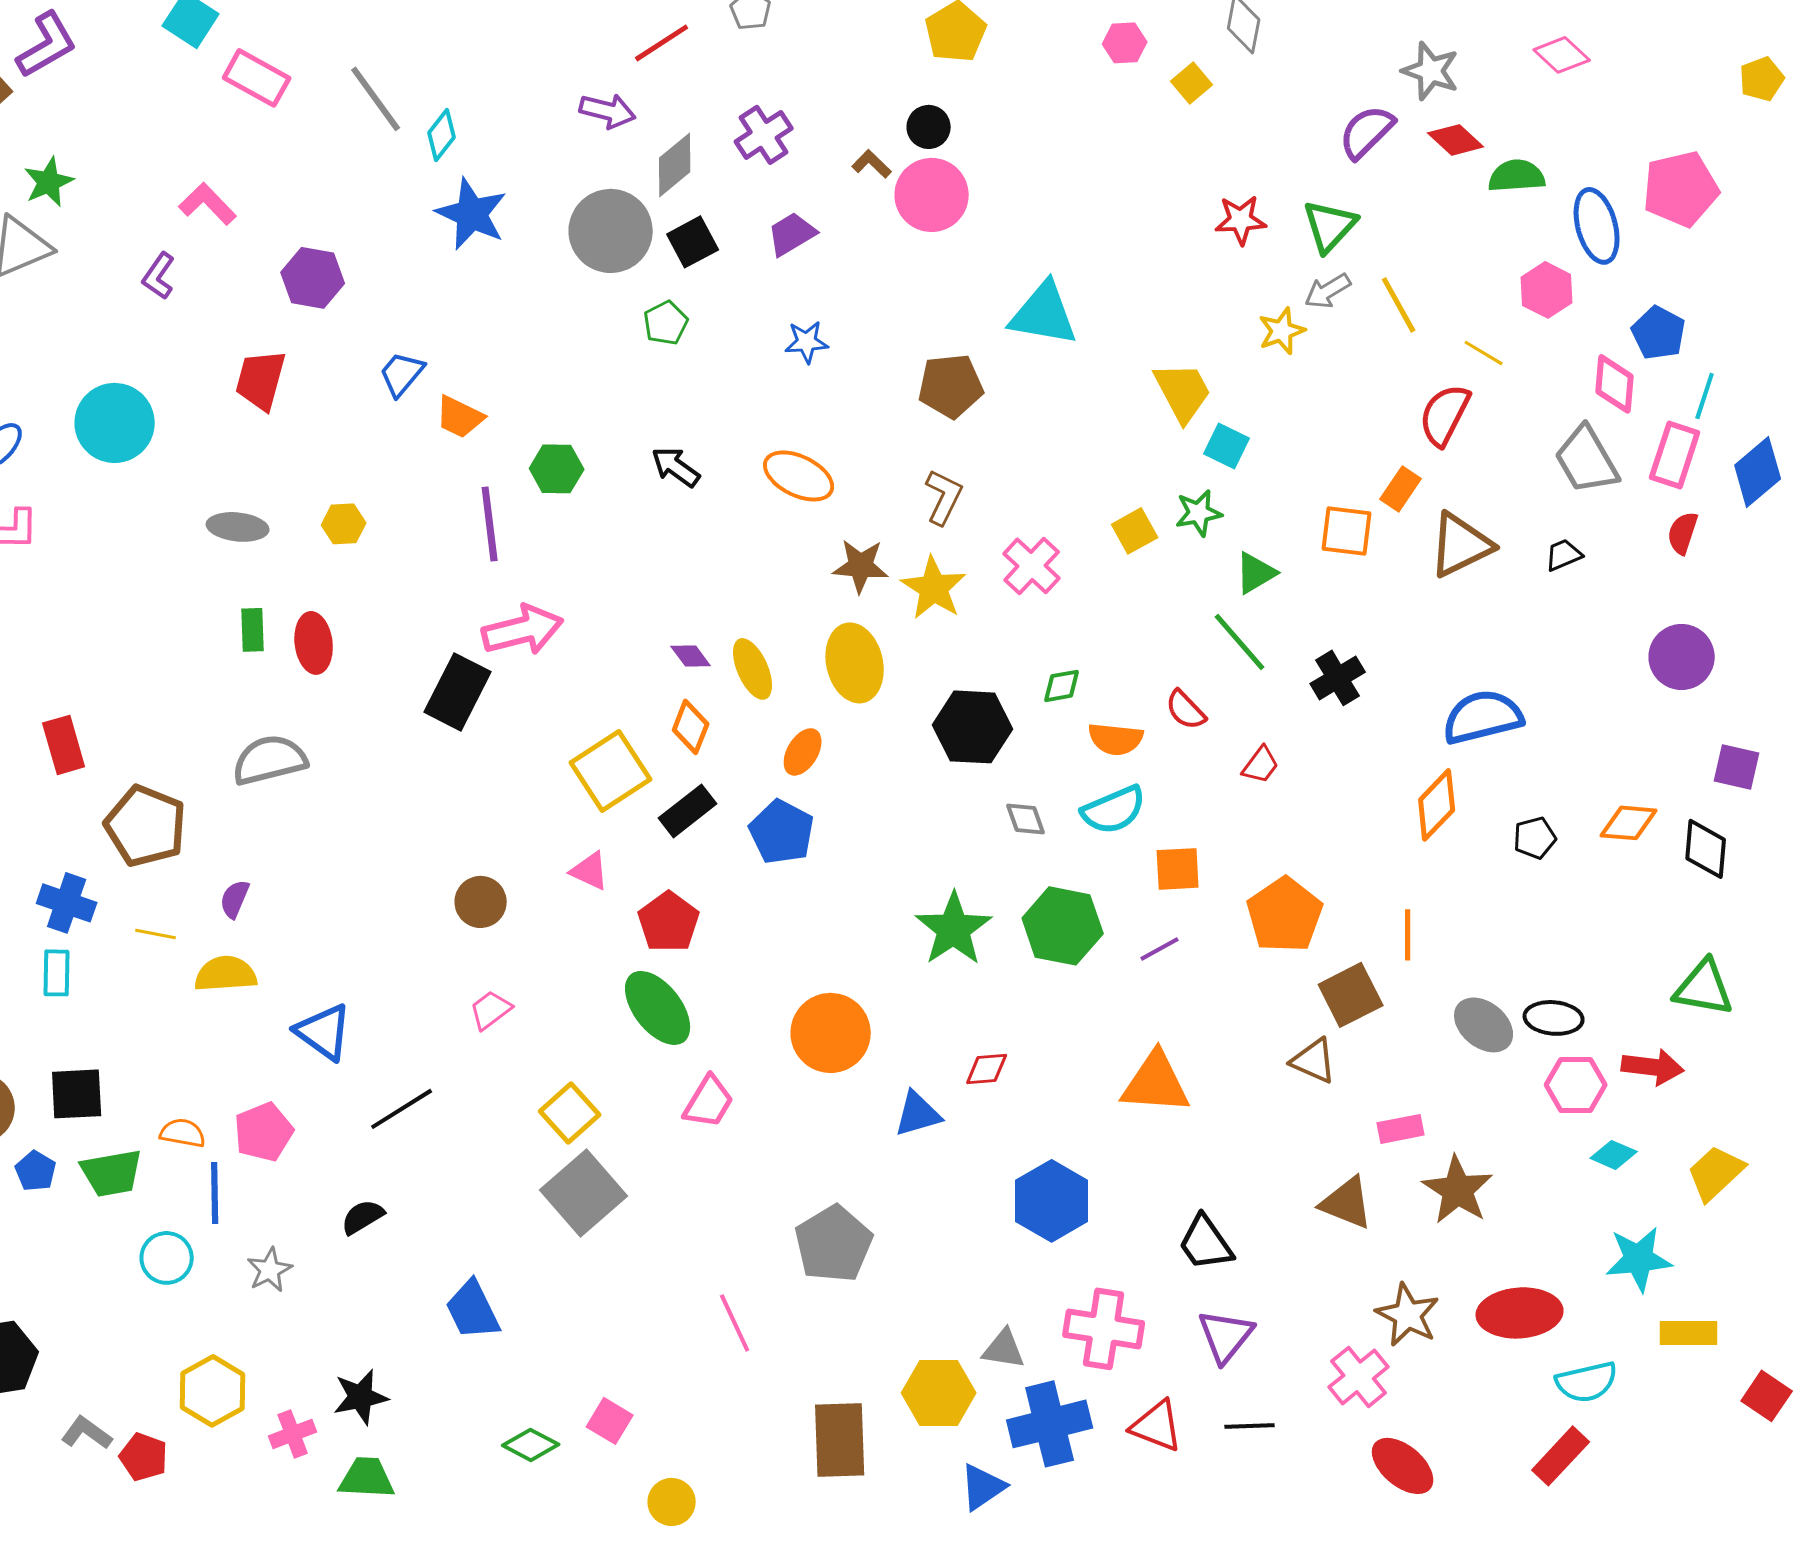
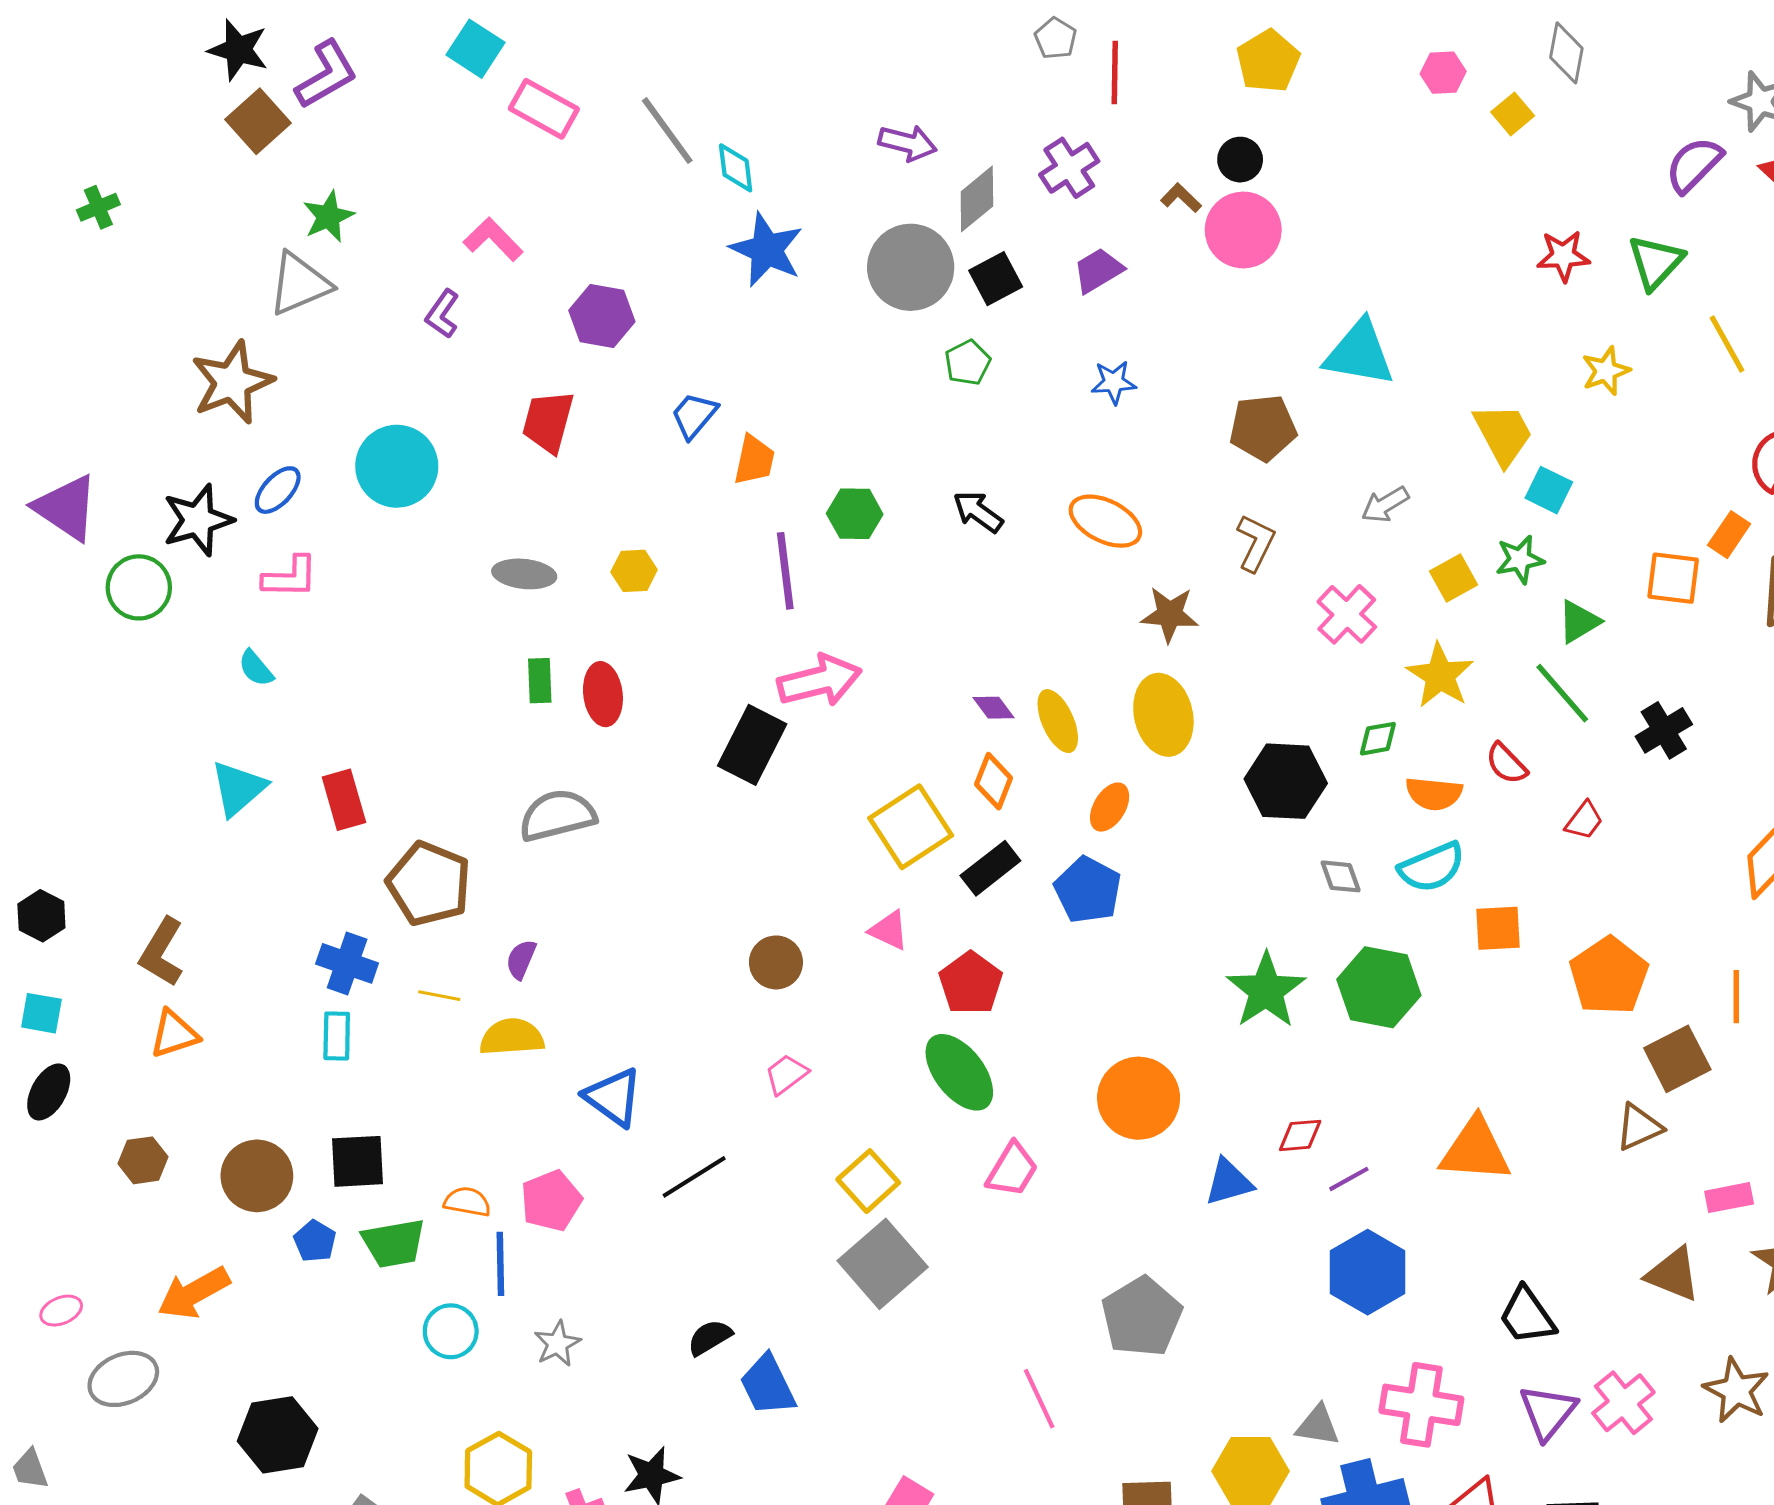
red line: (662, 43) -> (1115, 73), moved, turned -56
cyan diamond: (442, 135) -> (736, 168), turned -45
gray arrow: (1328, 291) -> (1385, 505), moved
orange trapezoid: (460, 417) -> (754, 460), turned -104
yellow star: (934, 588) -> (1440, 675), moved
purple line: (1160, 949) -> (1349, 1179), moved
brown triangle: (1314, 1061) -> (1639, 1127), turned -48
black semicircle: (363, 1217) -> (710, 1337), moved
pink cross: (1359, 1377) -> (1623, 1403), moved

